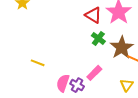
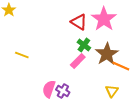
yellow line: (38, 63) -> (22, 55), moved
pink rectangle: (94, 73) -> (78, 61), moved

